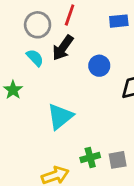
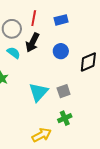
blue rectangle: (119, 21) -> (61, 20), moved
gray square: (118, 160) -> (64, 91), moved

